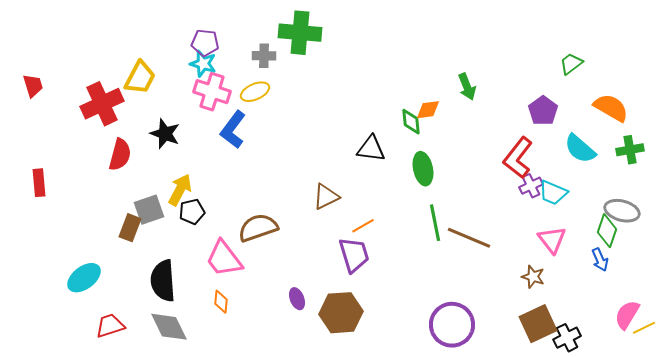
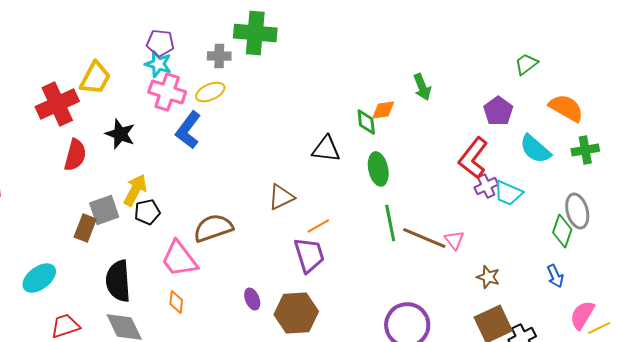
gray ellipse: (622, 211) -> (577, 211), turned 60
pink triangle: (552, 240) -> (454, 240), moved, size x0.7
blue arrow: (600, 260) -> (555, 276), moved

